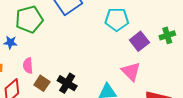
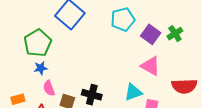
green cross: (167, 35) -> (175, 34), moved
blue star: (10, 42) -> (41, 68), moved

